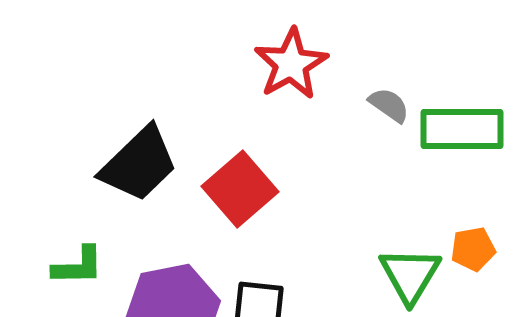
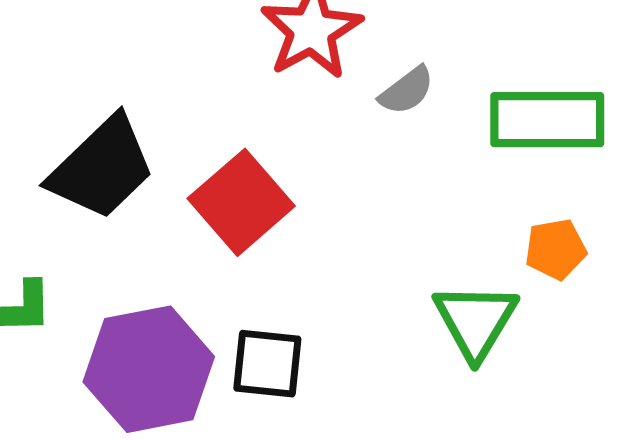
gray semicircle: (389, 105) -> (407, 91), moved, turned 108
orange pentagon: (473, 249) -> (556, 249), moved

